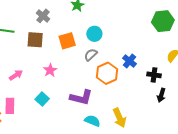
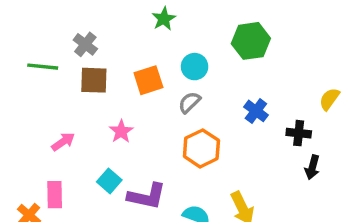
gray cross: (43, 16) -> (85, 44), moved
green hexagon: (163, 21) -> (251, 41), moved
orange hexagon: (107, 73) -> (201, 148), moved
purple L-shape: (81, 97) -> (147, 196), moved

